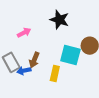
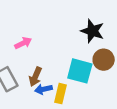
black star: (59, 20) -> (92, 31), moved
blue arrow: (24, 71) -> (44, 89), moved

